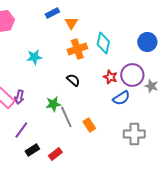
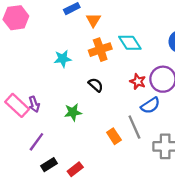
cyan diamond: (103, 43) -> (130, 43), turned -45
cyan star: (34, 57) -> (63, 59), moved
purple arrow: (19, 97) -> (34, 104), turned -32
gray line: (66, 117) -> (134, 127), moved

